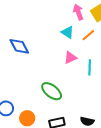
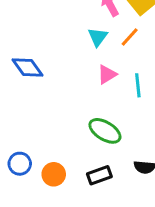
cyan triangle: (68, 32) -> (98, 37), turned 40
green ellipse: (52, 91) -> (105, 131), moved

